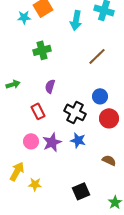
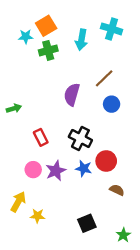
green cross: (42, 50) -> (48, 50), moved
purple semicircle: (50, 86) -> (72, 94), moved, size x1.5
blue circle: (100, 96) -> (112, 104), moved
red circle: (109, 118) -> (106, 161), moved

